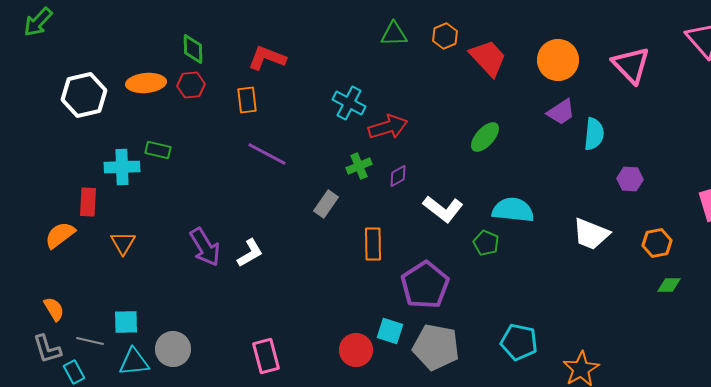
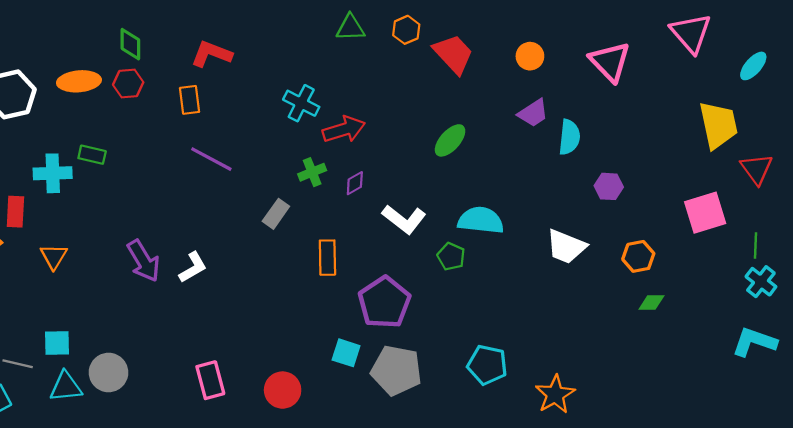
orange circle: (558, 60) -> (530, 56), size x0.6
red circle: (356, 350) -> (283, 390), moved

